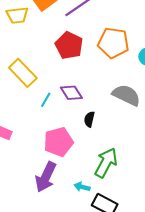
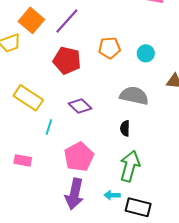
orange pentagon: (113, 43) -> (109, 48), size x0.7
cyan line: (46, 100) -> (49, 127), moved
black semicircle: (89, 119) -> (125, 128), moved

